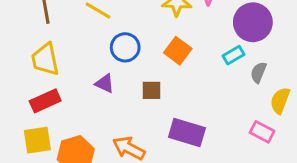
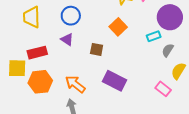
blue circle: (125, 47) -> (71, 16), moved
red rectangle: (45, 101) -> (37, 53), moved

